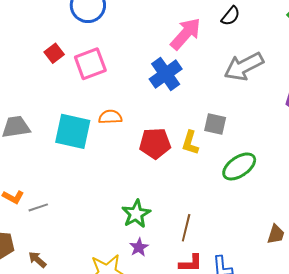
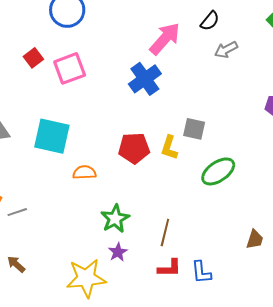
gray arrow: (244, 66) -> (226, 50), moved, size x0.6
orange semicircle: (110, 117) -> (84, 172), moved

